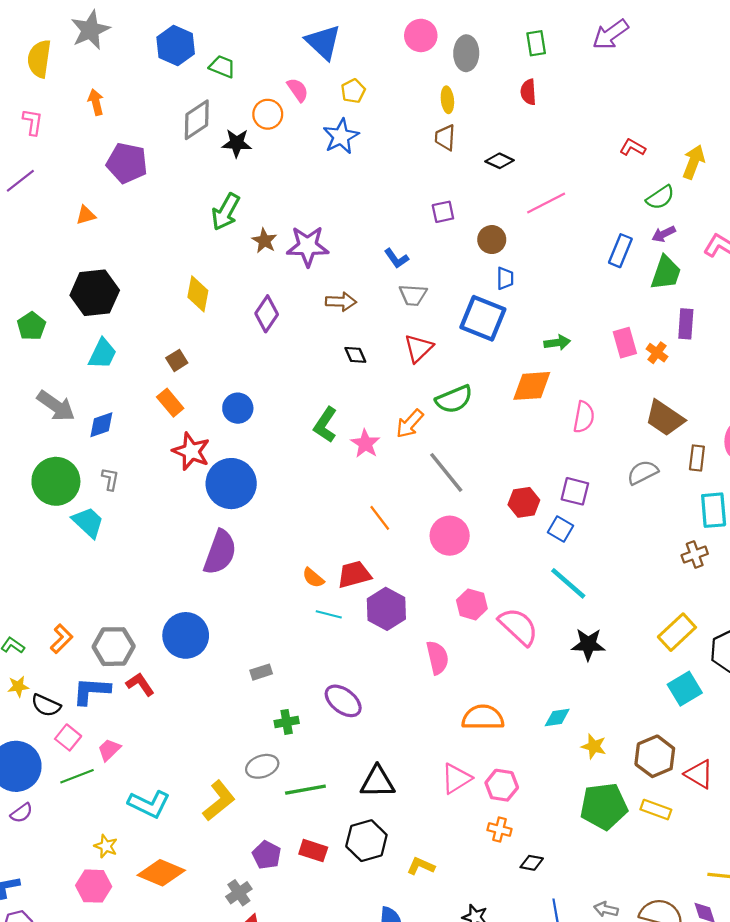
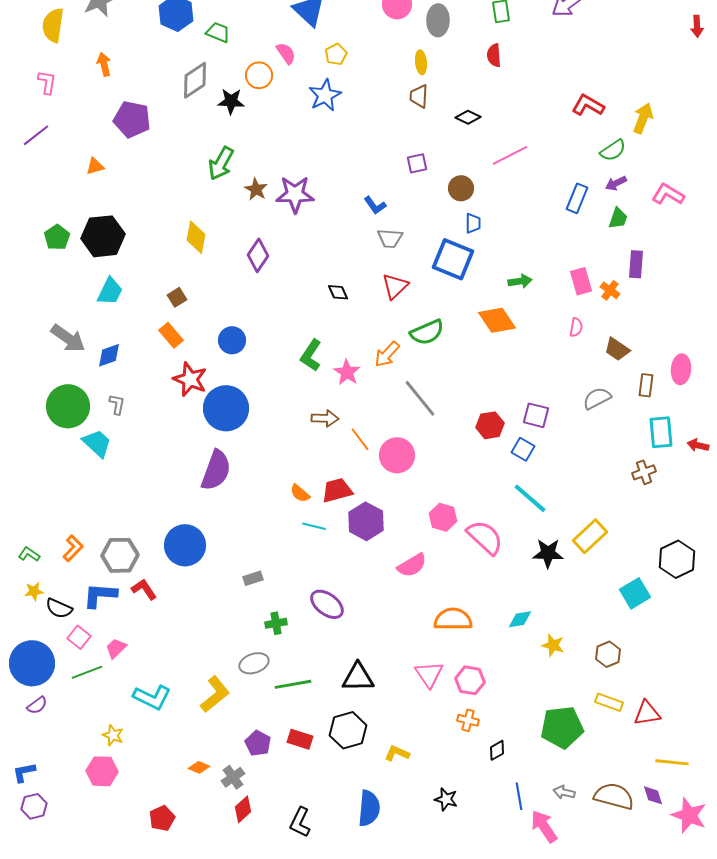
red L-shape: (633, 147) -> (588, 105), size x1.4
green trapezoid: (666, 273) -> (618, 218), size x0.7
brown arrow: (341, 302) -> (325, 418), moved
green pentagon: (32, 326) -> (57, 237), moved
orange diamond: (532, 386) -> (497, 320), turned 60
pink semicircle: (584, 417) -> (576, 327), moved, size x0.7
brown trapezoid: (665, 418) -> (617, 349), size x0.7
pink circle: (450, 536) -> (397, 455), moved
yellow rectangle: (677, 632) -> (590, 536), moved
pink semicircle: (437, 658) -> (412, 565), turned 72
brown hexagon: (655, 756) -> (608, 654), size x0.7
red triangle: (699, 774) -> (647, 713), moved, turned -40
pink triangle: (456, 779) -> (429, 674), turned -32
green pentagon: (604, 806) -> (562, 727), moved
black diamond: (532, 863) -> (497, 750), turned -40
orange diamond: (161, 873) -> (199, 767), moved, size x0.5

